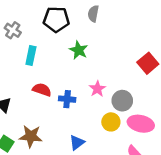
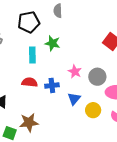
cyan rectangle: (31, 56) -> (32, 55), moved
yellow circle: (111, 122) -> (93, 110), moved
blue triangle: (77, 143) -> (74, 99), moved

